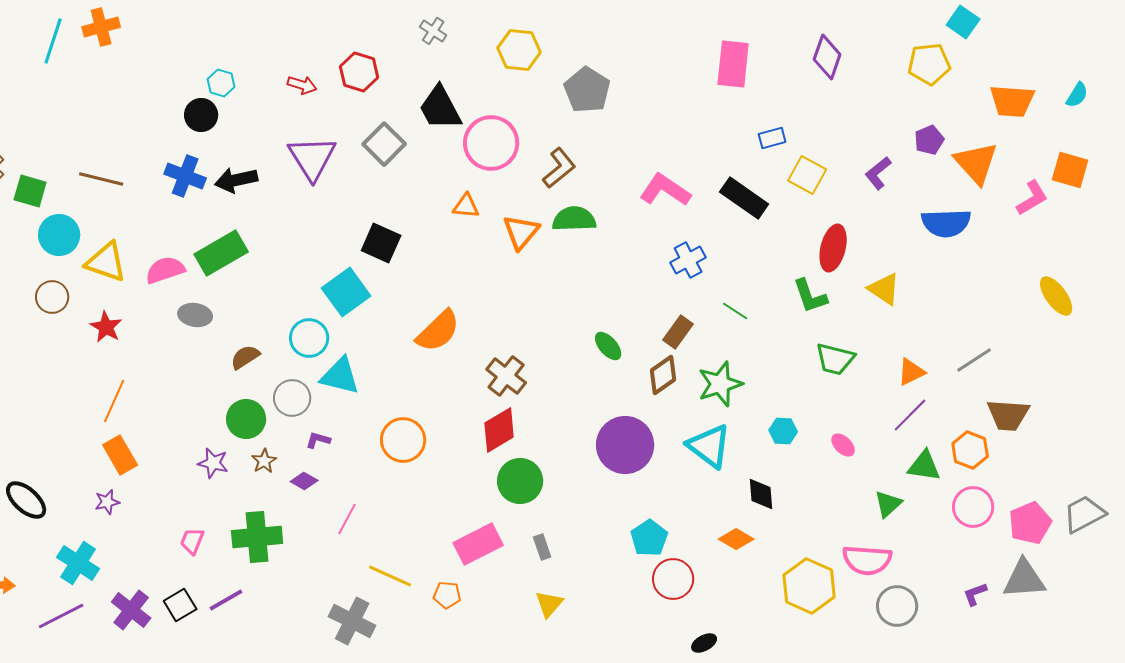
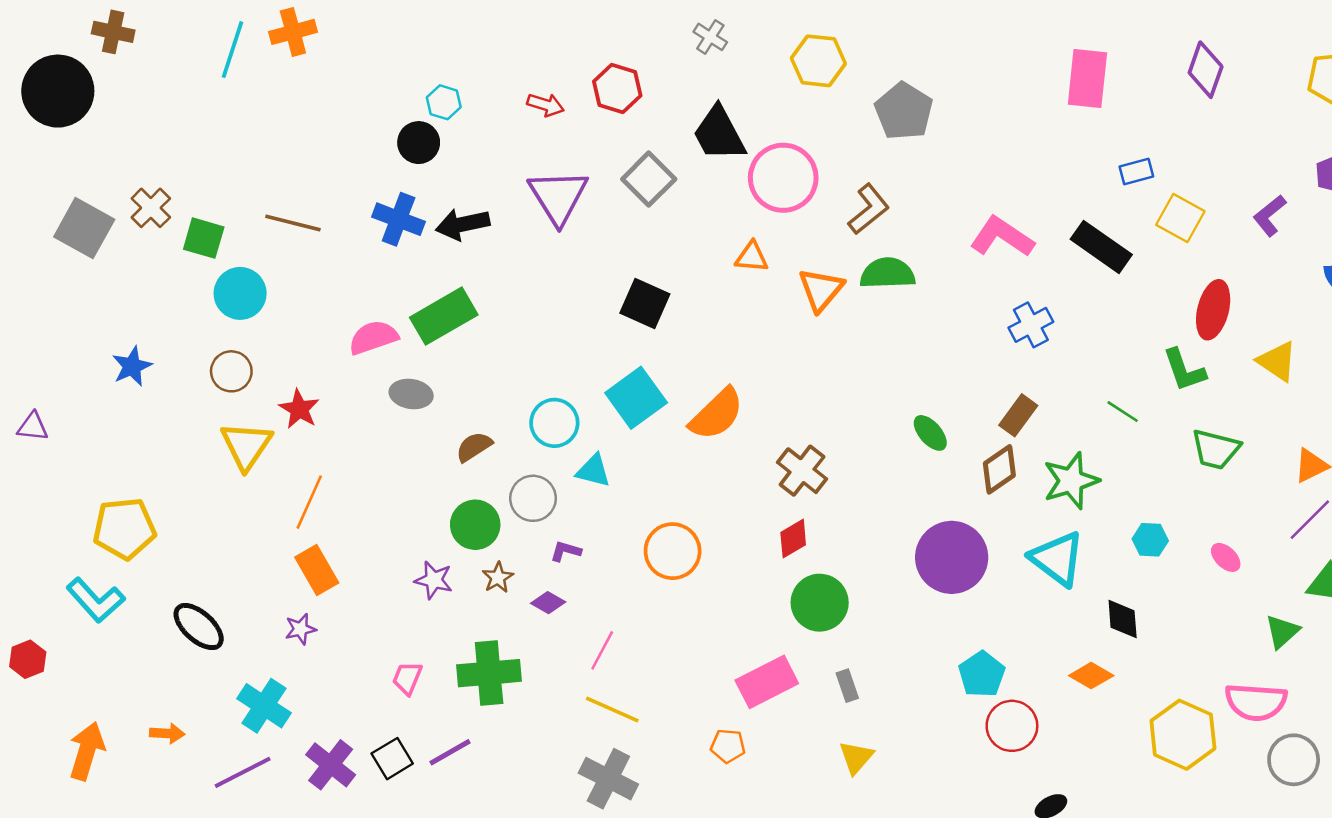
yellow triangle: (106, 262) -> (246, 446), moved, turned 45
cyan square: (346, 292) -> (636, 398), moved
green line: (735, 311) -> (1123, 412), moved
cyan triangle: (340, 376) -> (593, 471), size x0.7
red diamond: (499, 430) -> (793, 539), size x0.7
yellow line: (390, 576) -> (612, 710), moved

